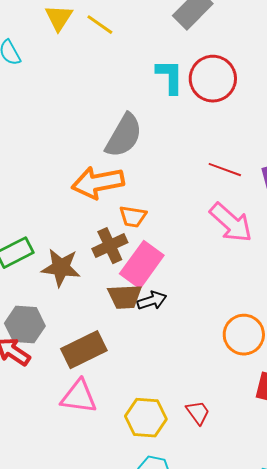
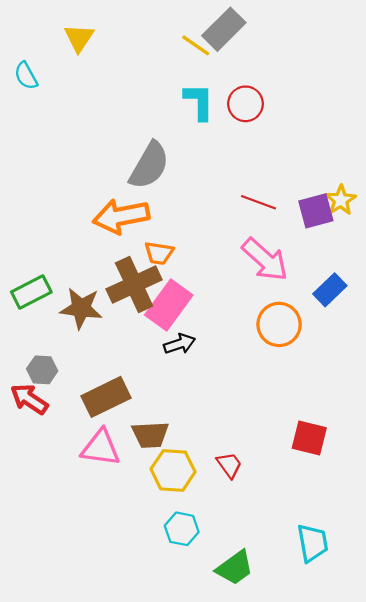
yellow line: (100, 25) -> (196, 45), moved
red circle: (213, 79) -> (245, 104), size x0.7
brown cross: (110, 246) -> (134, 284), size x1.4
brown trapezoid: (125, 297) -> (150, 435), moved
gray hexagon: (25, 325) -> (42, 370), size x0.7
orange circle: (244, 335) -> (279, 324), moved

